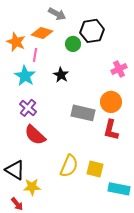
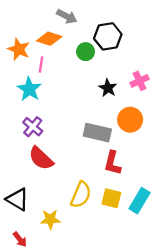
black star: (61, 75) -> (108, 88), moved
red L-shape: (111, 130) -> (113, 163), moved
yellow star: (32, 187) -> (50, 219), moved
cyan rectangle: (119, 189) -> (139, 201), moved, turned -70

